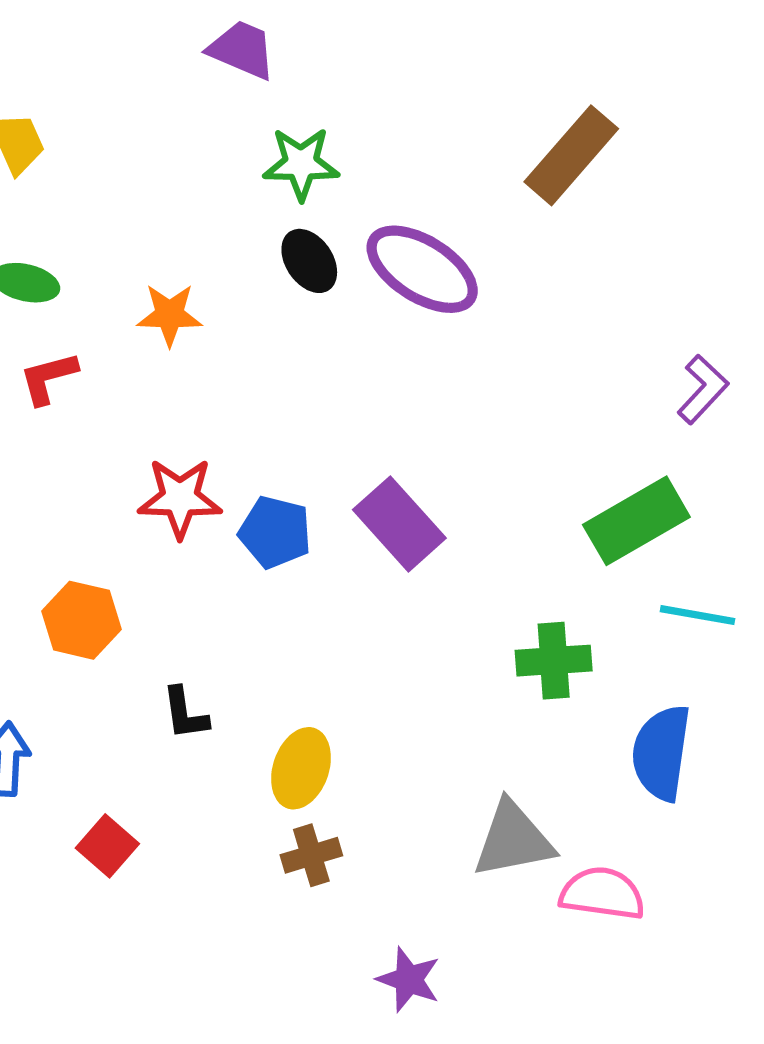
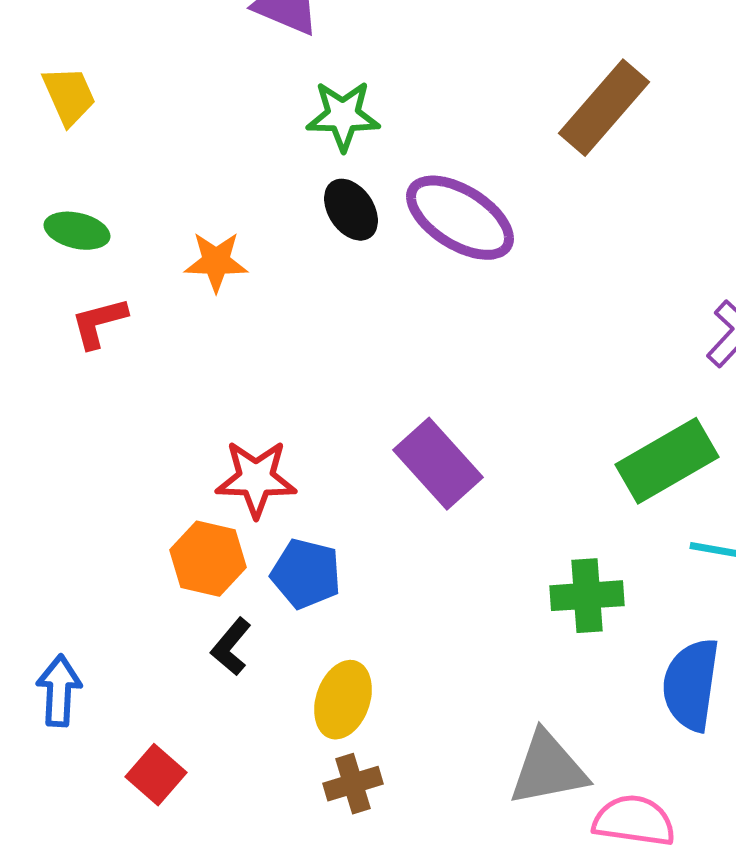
red star: (180, 498) -> (256, 479), moved
blue pentagon: (275, 532) -> (306, 574), moved
orange hexagon: (81, 620) -> (208, 559), moved
black L-shape: (185, 713) -> (231, 647), turned 48

